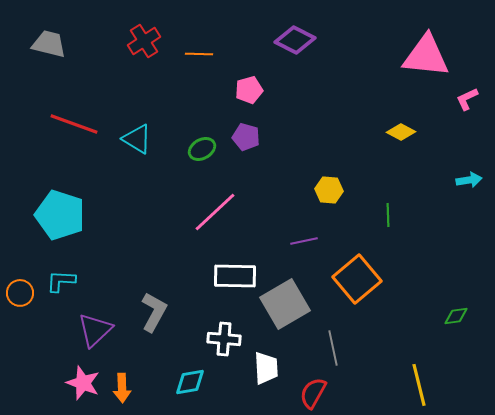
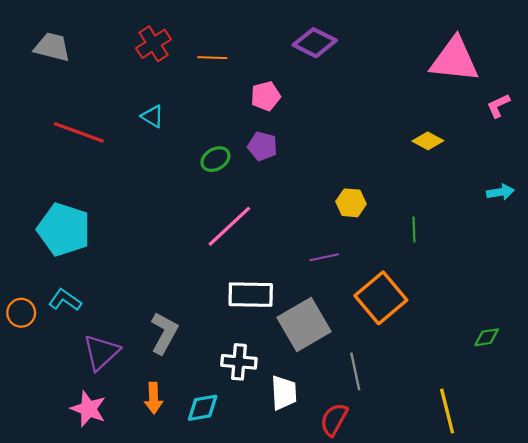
cyan triangle: (137, 139) -> (152, 116), moved, size x0.7
cyan L-shape: (61, 281) -> (65, 300), turned 32
orange arrow: (122, 388) -> (154, 398), moved

